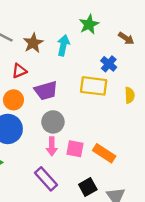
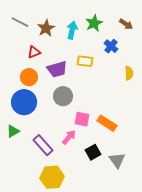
green star: (89, 24) -> (94, 23), moved
yellow rectangle: (94, 86) -> (85, 61), moved, size x0.7
pink arrow: (52, 146) -> (69, 137), moved, turned -140
purple rectangle: (46, 179) -> (43, 145), moved

